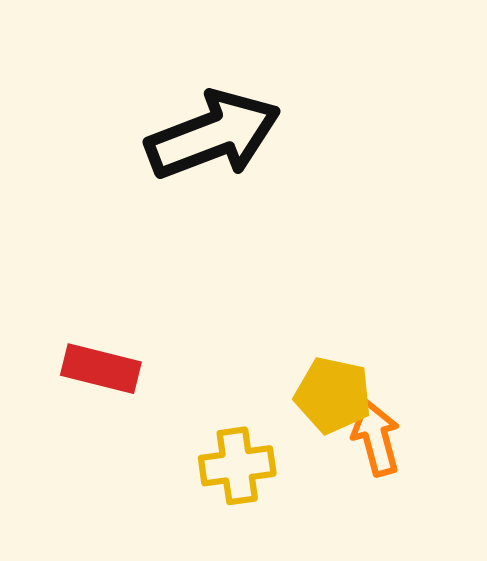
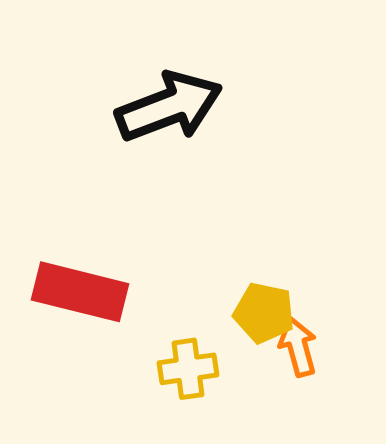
red rectangle: (101, 369) -> (80, 292), size x1.5

